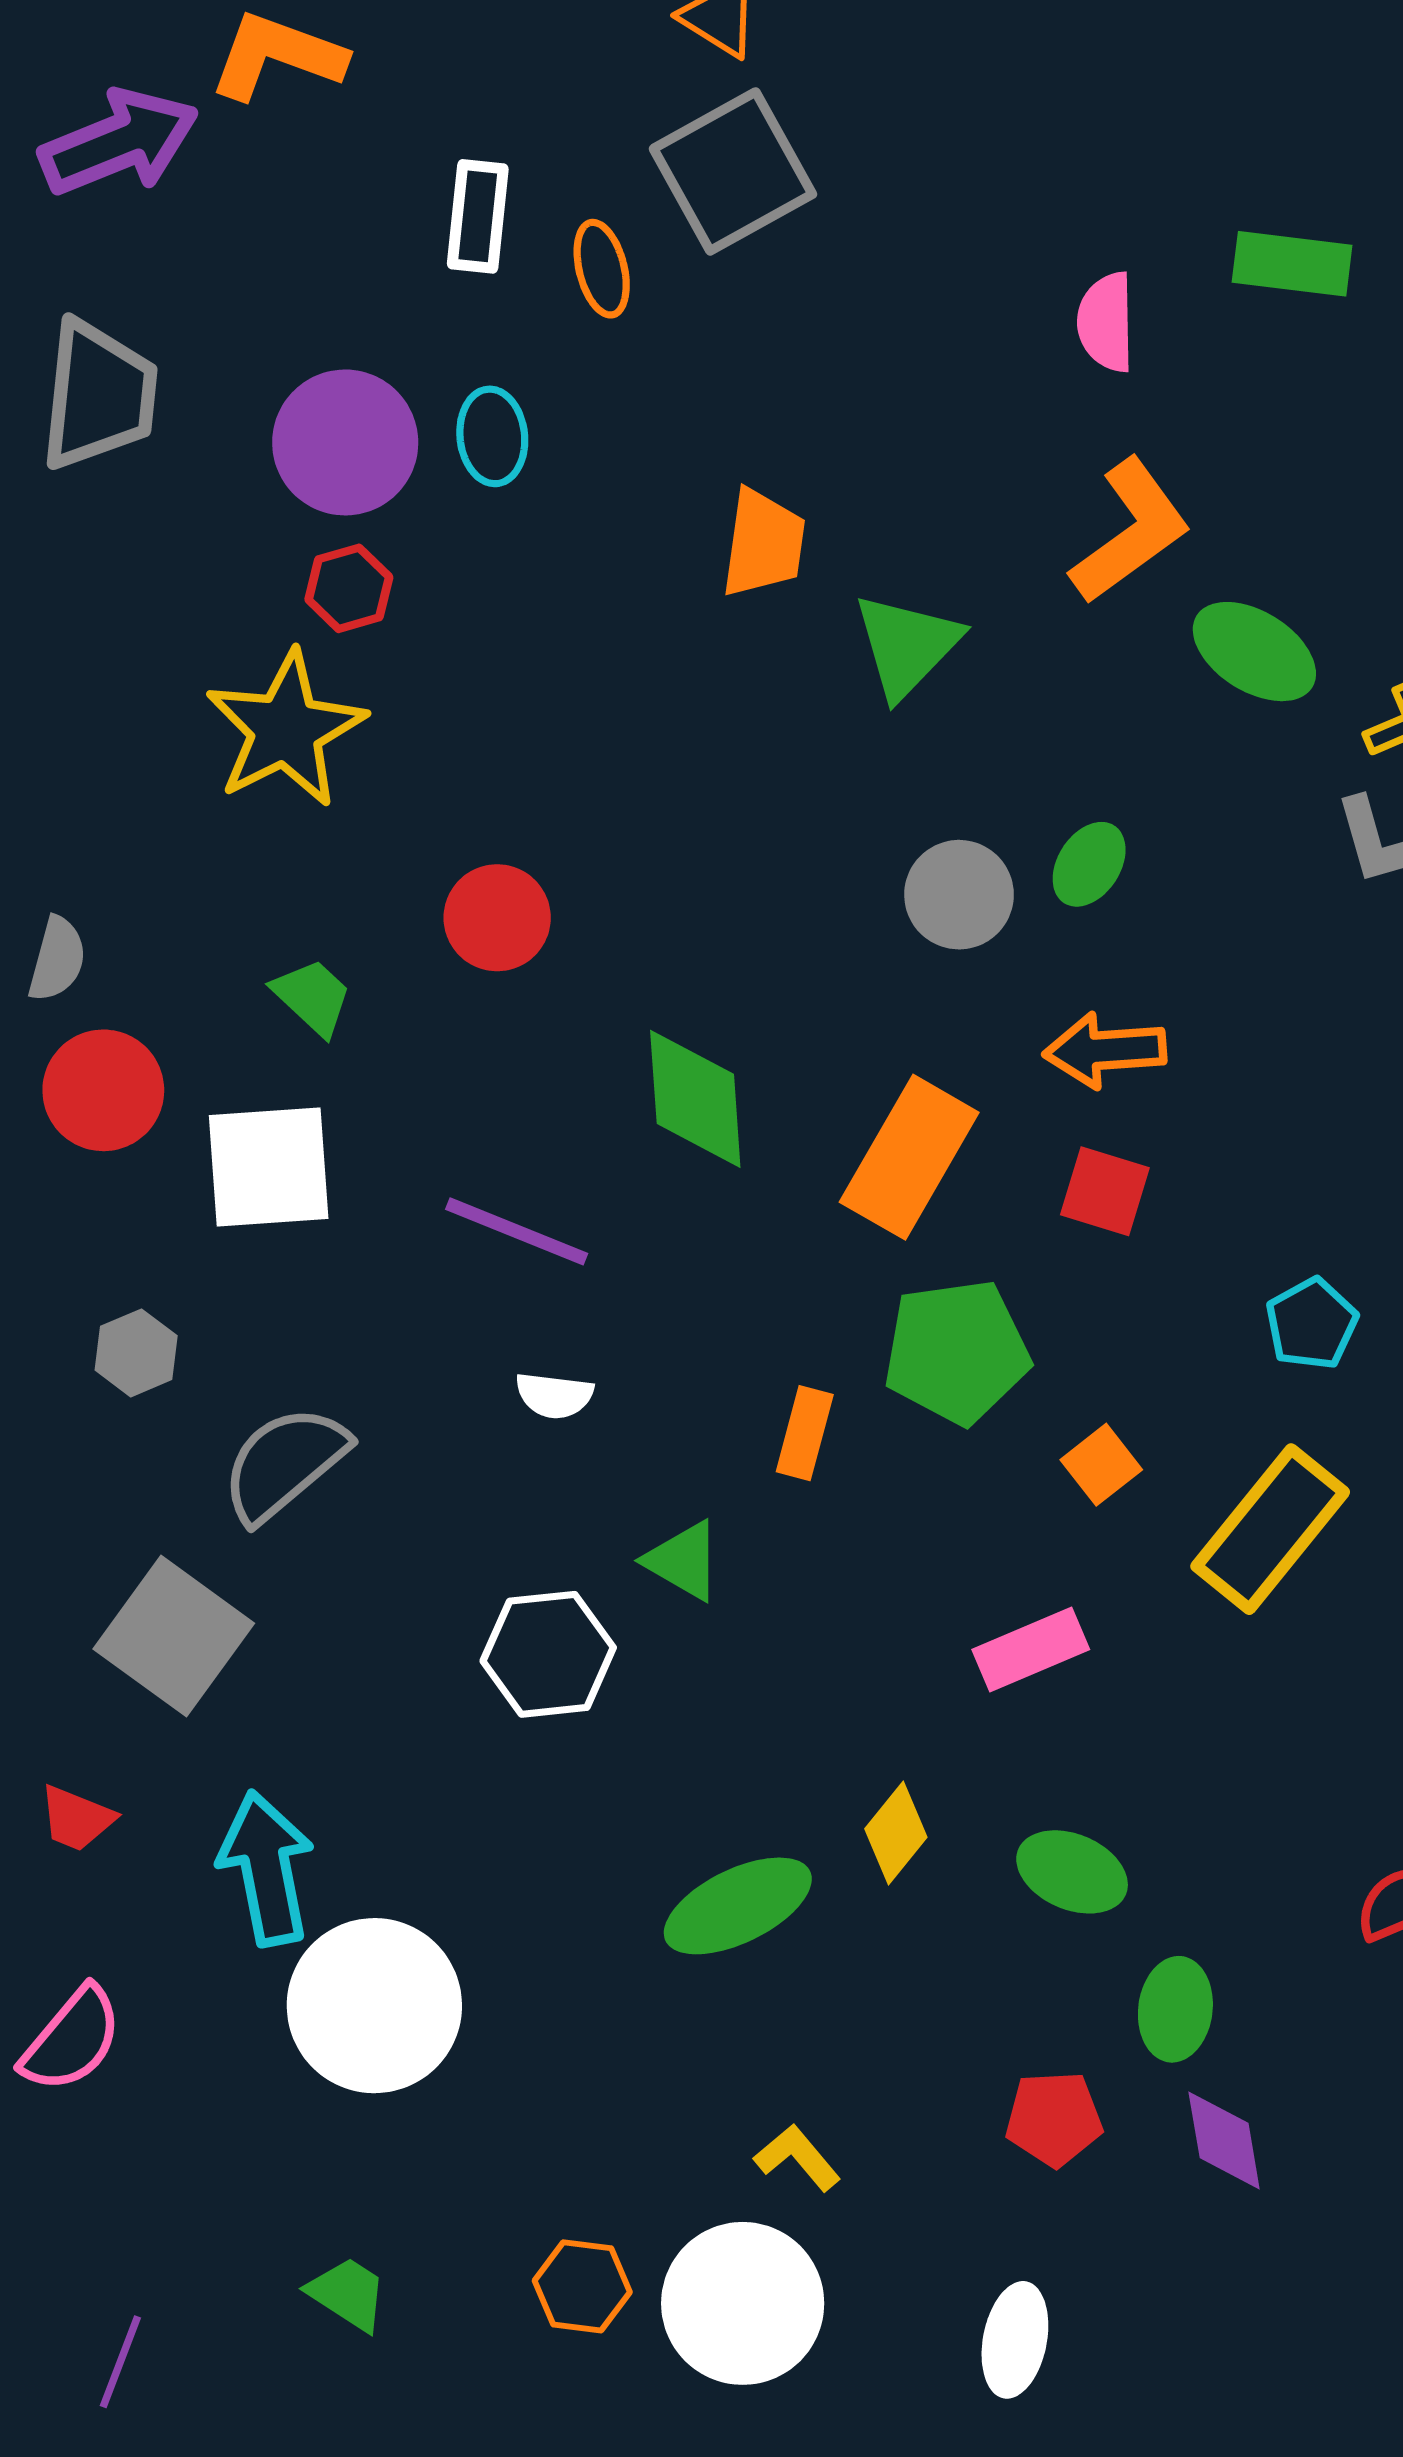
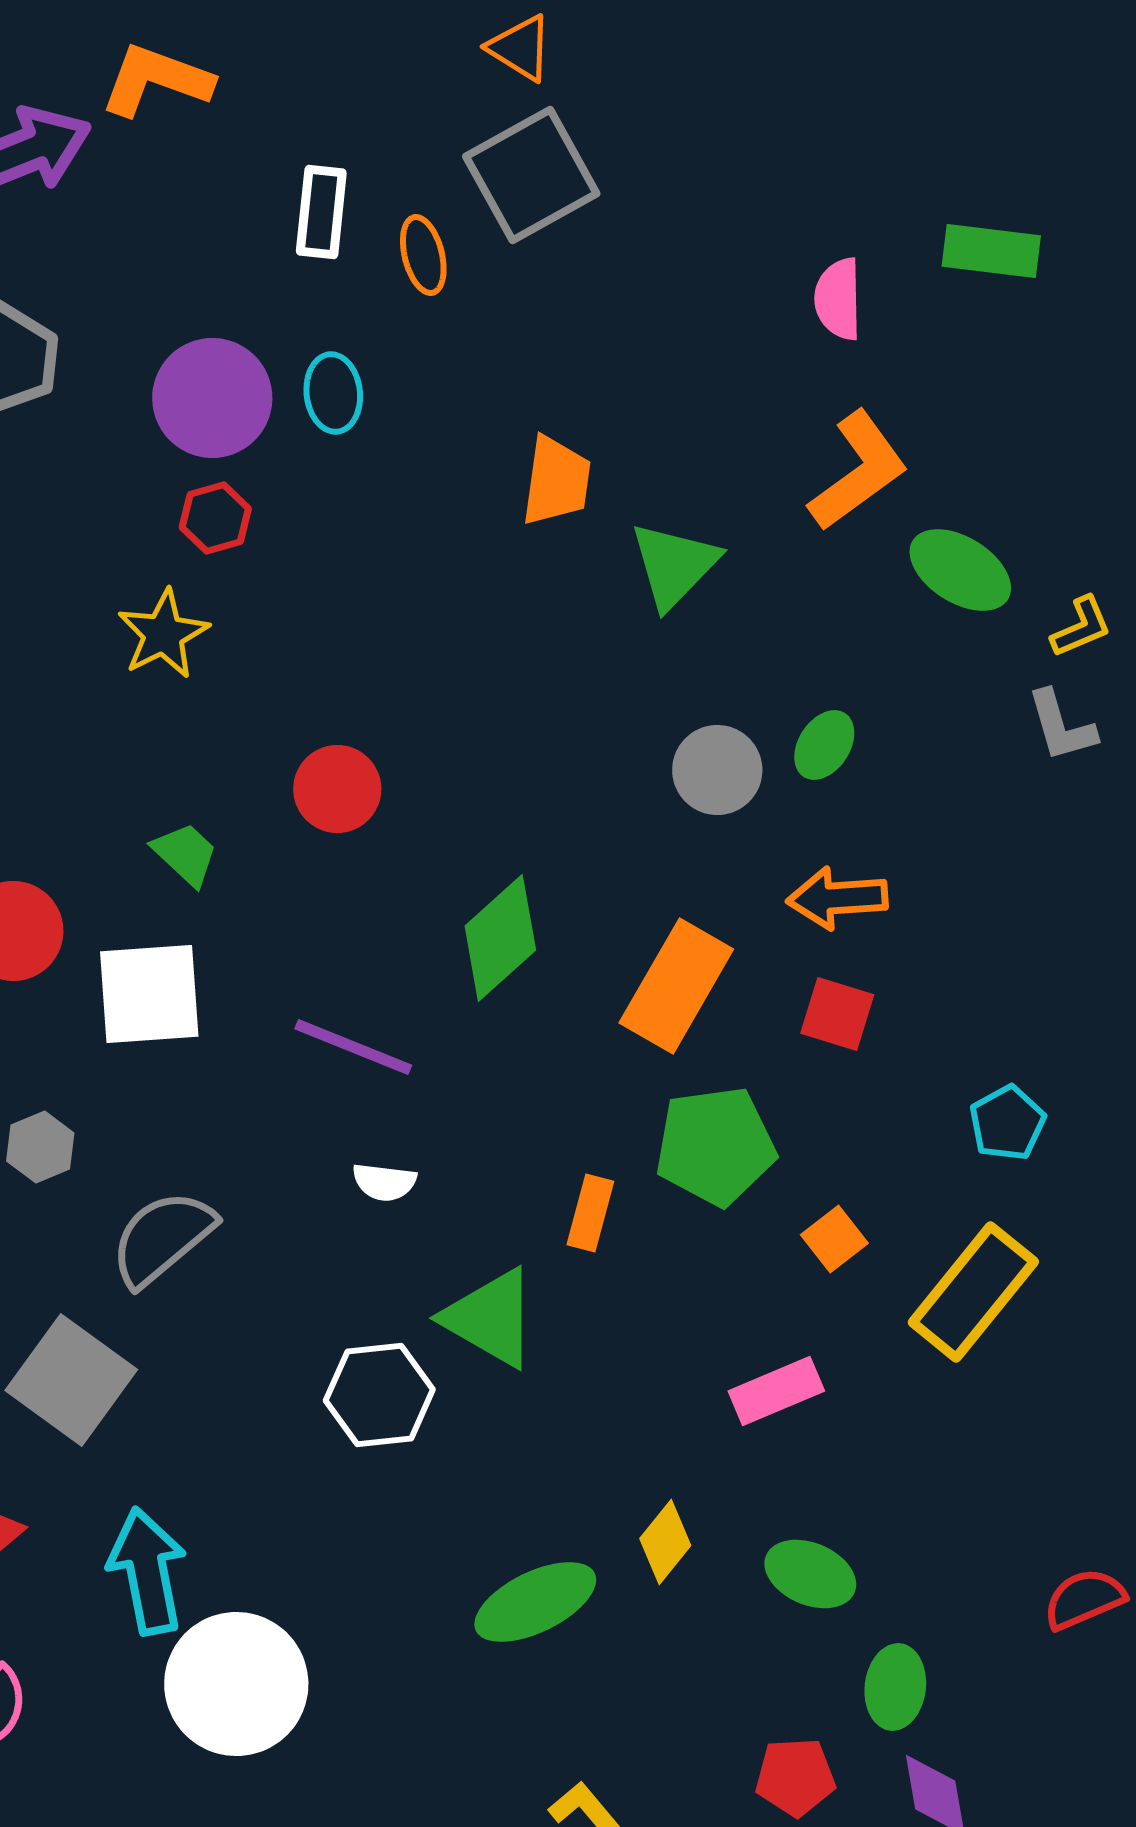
yellow star: (286, 729) -> (163, 634), size x0.7
green diamond: (695, 1099) -> (500, 938), turned 52
green triangle: (683, 1561) -> (490, 1318), size x1.5

